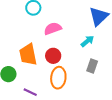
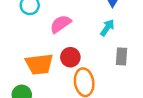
orange trapezoid: (28, 55) -> (39, 64), turned -70

